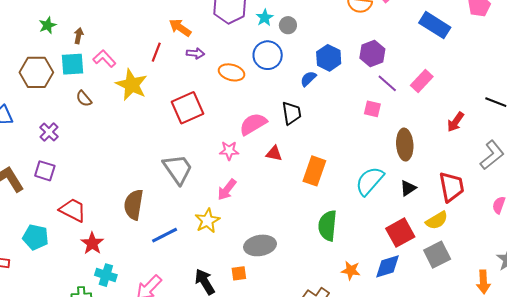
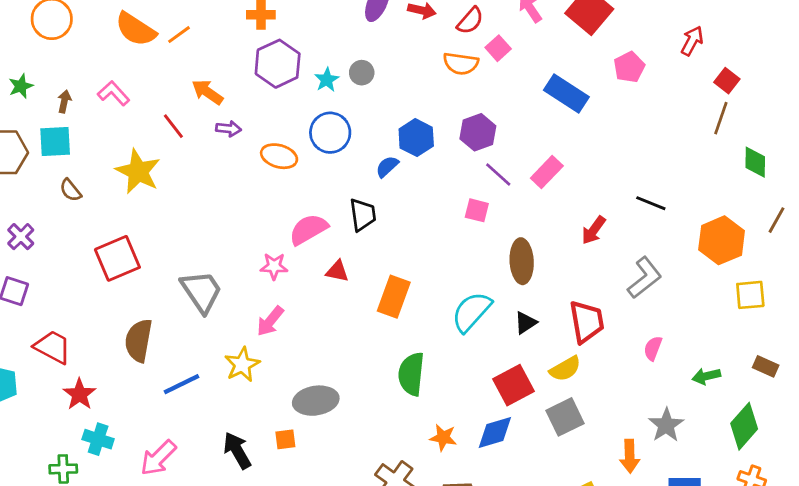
gray circle: (288, 25) -> (362, 73), moved
red line: (156, 52) -> (173, 126), turned -60
pink L-shape: (104, 59) -> (114, 93), moved
red square: (187, 108) -> (117, 258), moved

